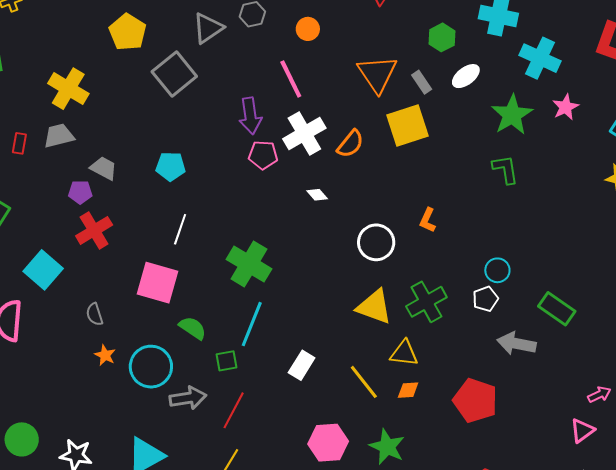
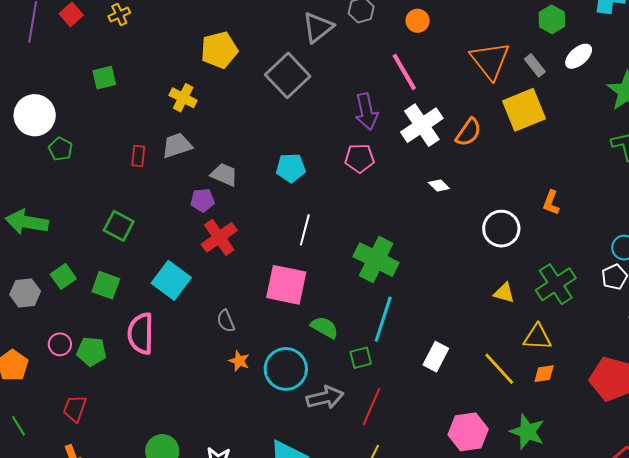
yellow pentagon: (128, 32) -> (219, 50), moved, turned 30
yellow cross: (68, 89) -> (183, 98), size x0.7
pink pentagon: (263, 155) -> (360, 158), moved
yellow triangle: (374, 307) -> (504, 293), size x0.6

